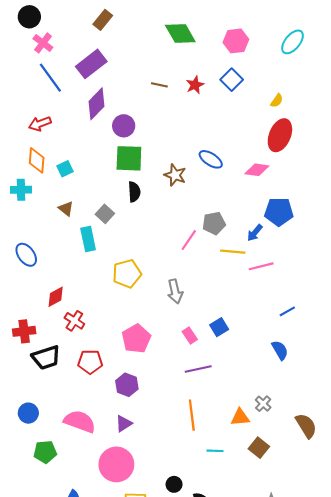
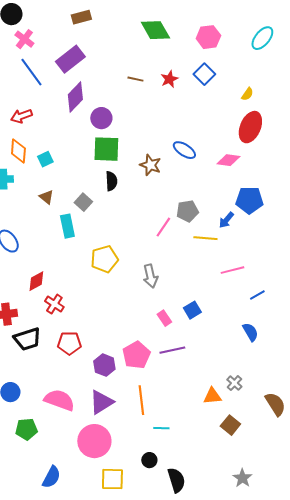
brown rectangle: (103, 20) -> (81, 17), turned 36
pink line: (261, 266) -> (232, 270), moved
pink pentagon: (136, 339) -> (136, 355), moved
orange line: (192, 415) -> (141, 400), moved
purple triangle: (124, 424) -> (101, 402), size x1.5
cyan line: (215, 451) -> (161, 428), moved

